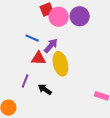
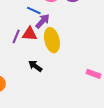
blue line: (32, 38) -> (34, 10), moved
purple line: (25, 81) -> (16, 36), moved

